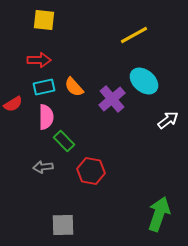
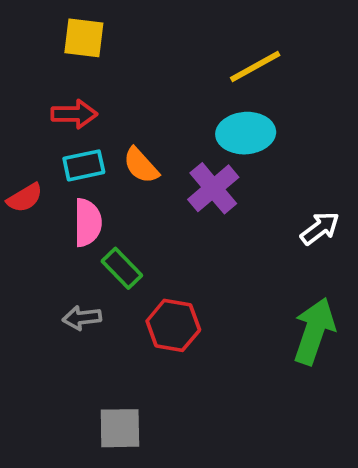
cyan ellipse: (144, 81) -> (246, 133), moved, turned -44
green arrow: (159, 214) -> (314, 331), moved

